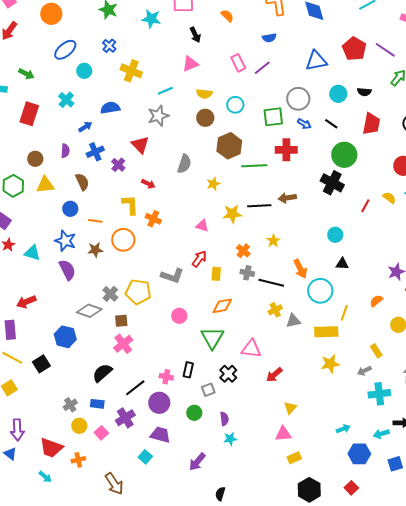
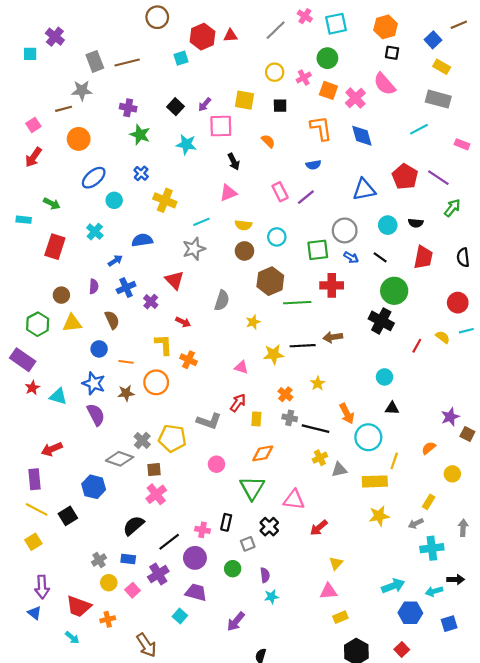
yellow rectangle: (376, 351) -> (429, 502), turned 64
cyan arrow: (343, 429) -> (393, 586), size x1.5

